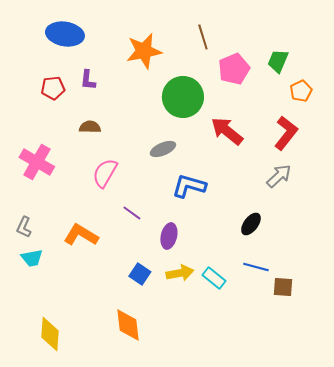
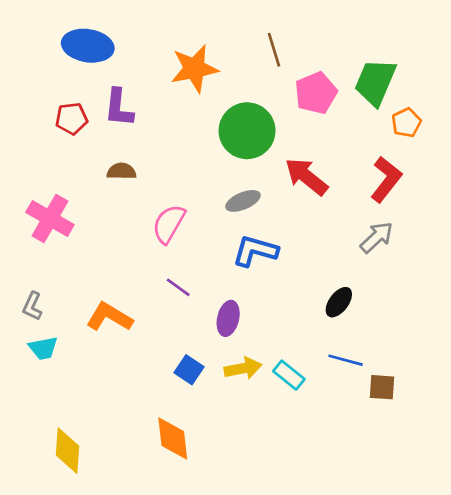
green trapezoid: (278, 61) -> (375, 82), size x1.5
purple L-shape: (88, 80) -> (119, 108), size x1.4
gray ellipse: (163, 149) -> (243, 201), moved
pink semicircle: (105, 173) -> (169, 224), moved

